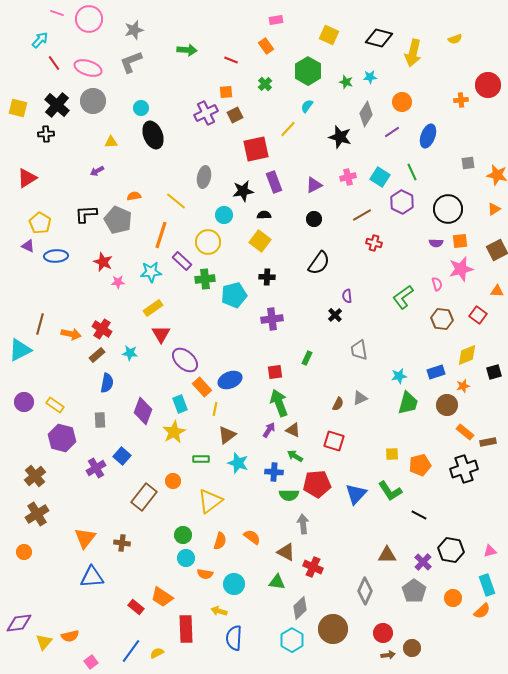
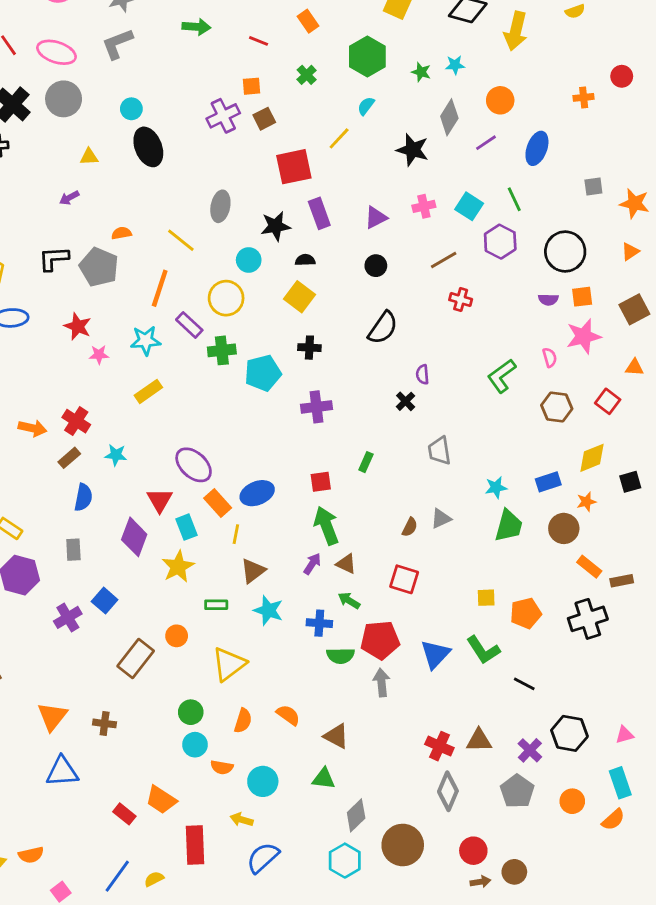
red circle: (488, 85) -> (622, 76), size x0.6
red triangle: (161, 334) -> (160, 500), moved
gray arrow: (303, 524) -> (381, 682), moved
red cross: (313, 567) -> (439, 746), moved
blue semicircle: (234, 638) -> (263, 858), turned 45

